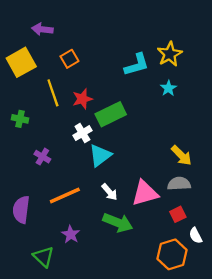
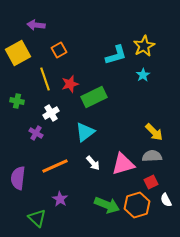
white cross: (82, 133) -> (51, 113), moved
green arrow: (118, 223) -> (107, 205), moved
orange hexagon: (172, 254) -> (137, 205), moved

